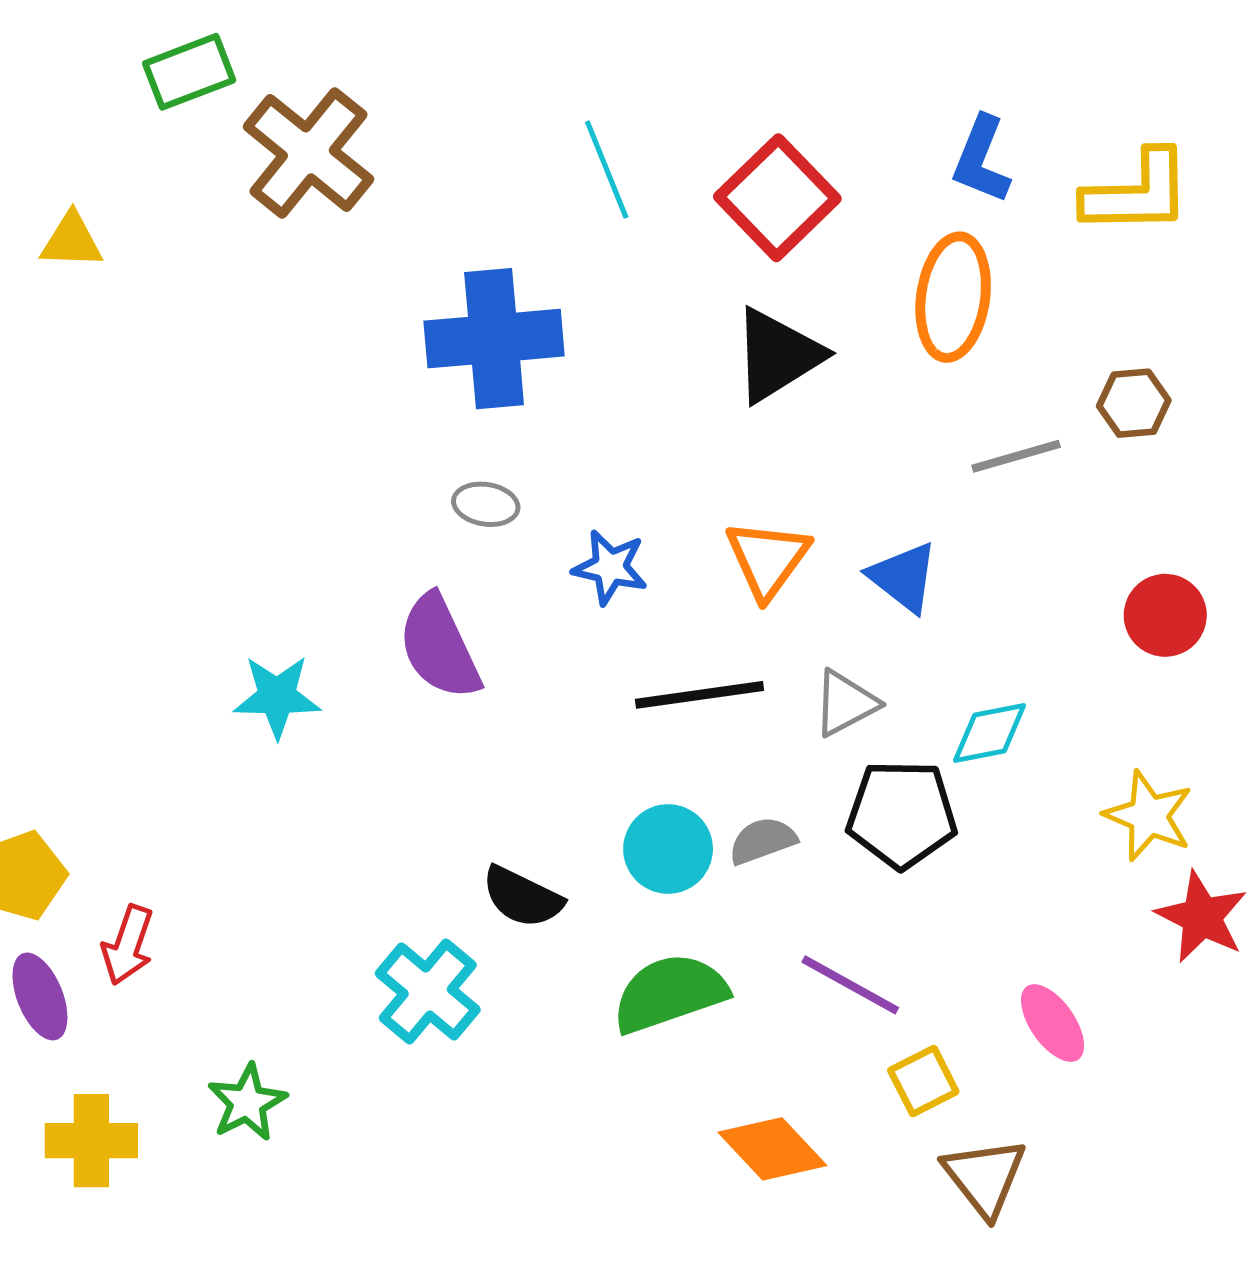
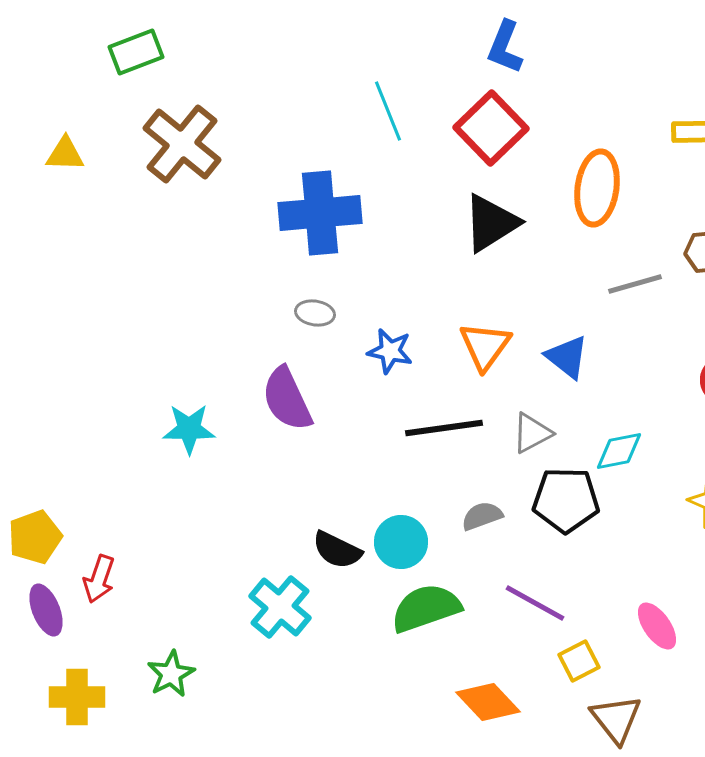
brown cross: (308, 153) -> (182, 144), moved
blue L-shape: (981, 160) -> (505, 47), moved
cyan circle: (668, 849) -> (401, 542), moved

